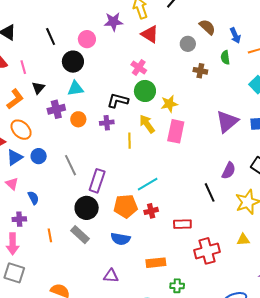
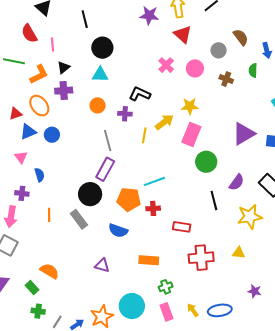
pink circle: (87, 39) -> (195, 68), moved
green circle: (145, 91) -> (206, 162), moved
purple cross: (56, 109) -> (64, 91), moved
yellow arrow: (147, 124) -> (164, 122), turned 78
gray line: (71, 165) -> (108, 140), moved
green cross: (177, 286) -> (166, 287), turned -32

